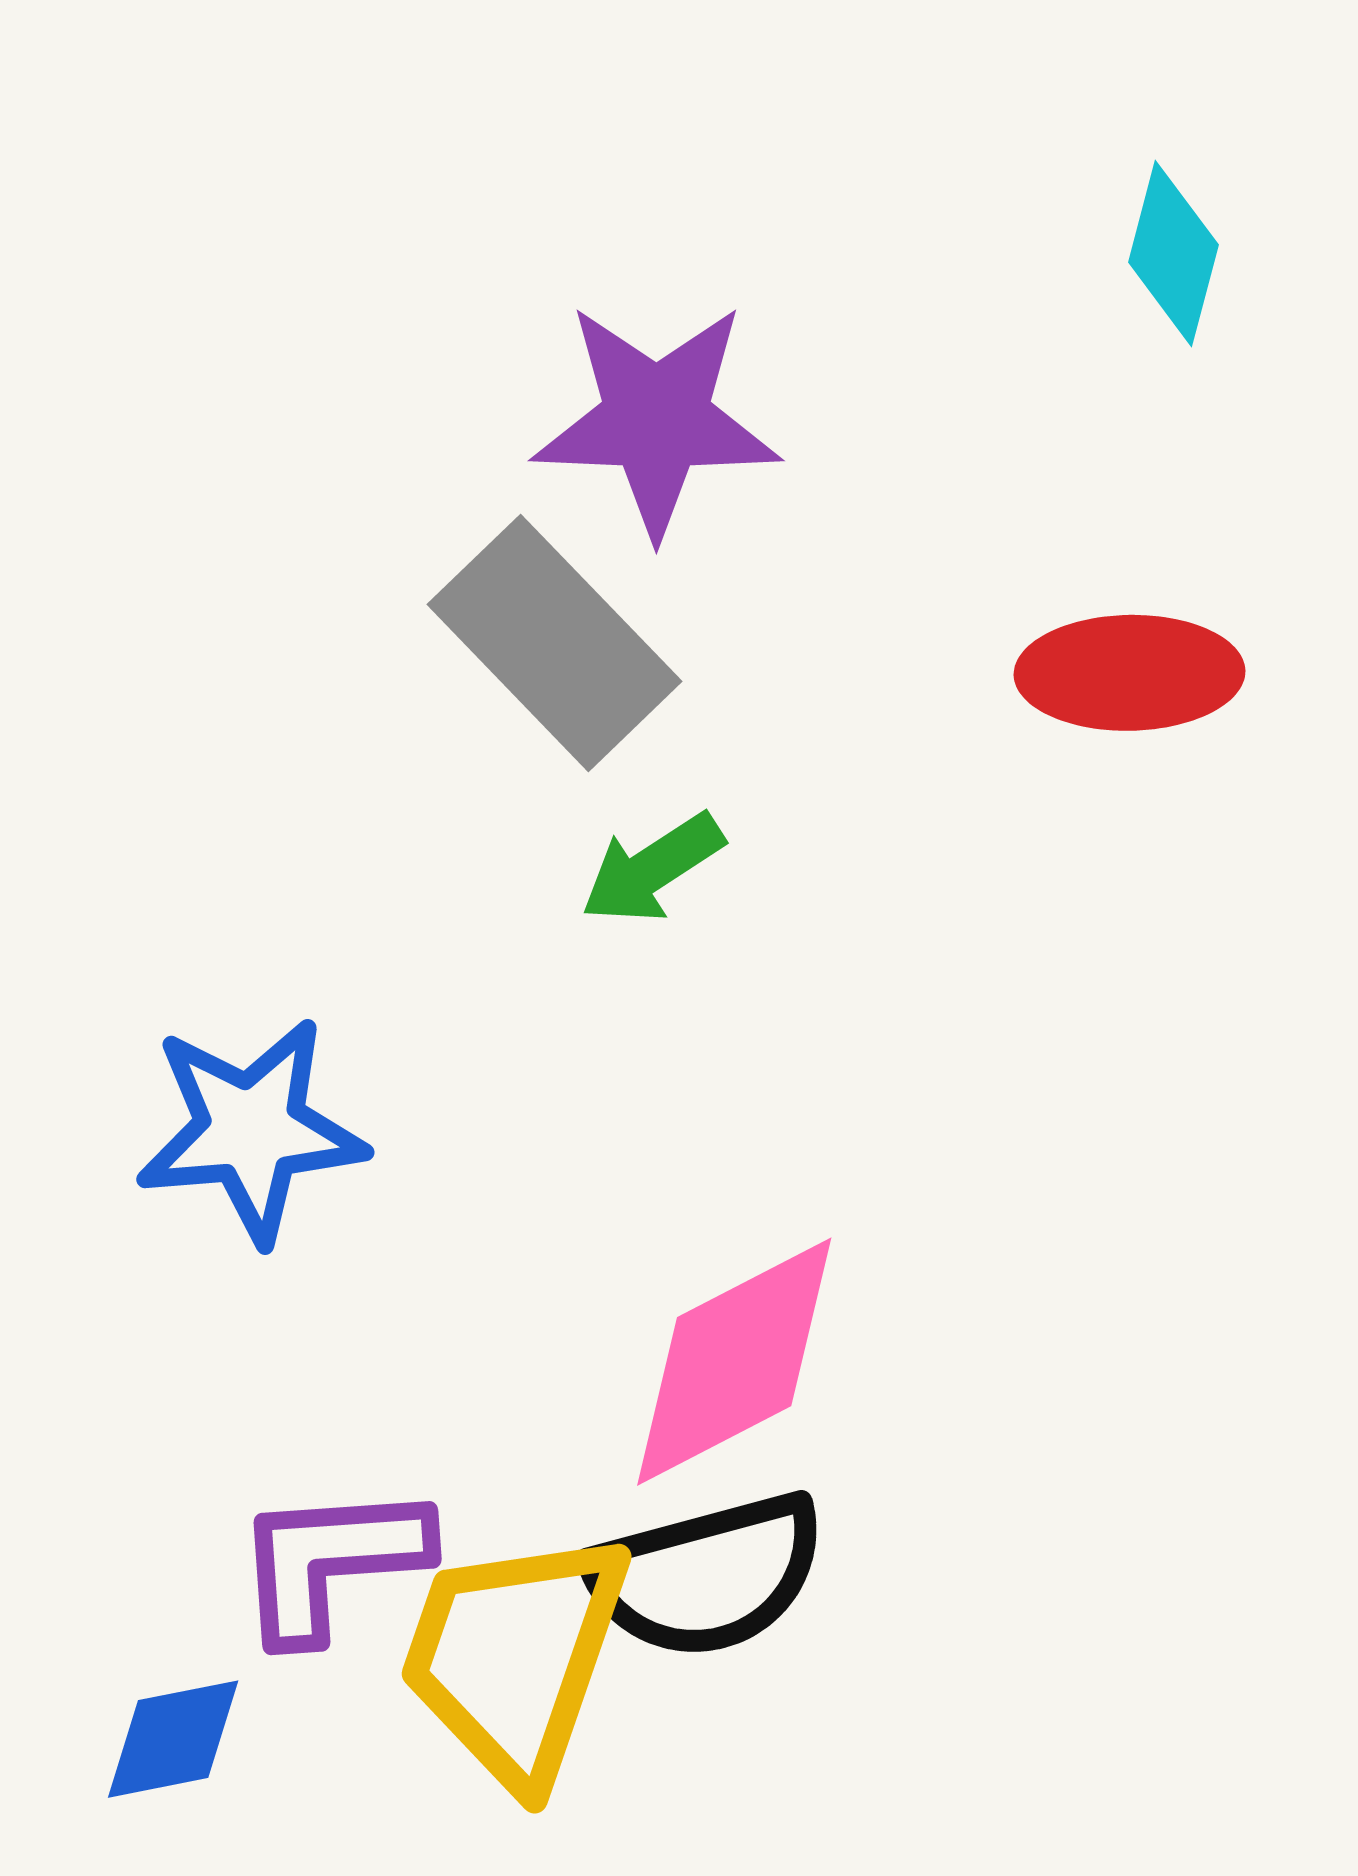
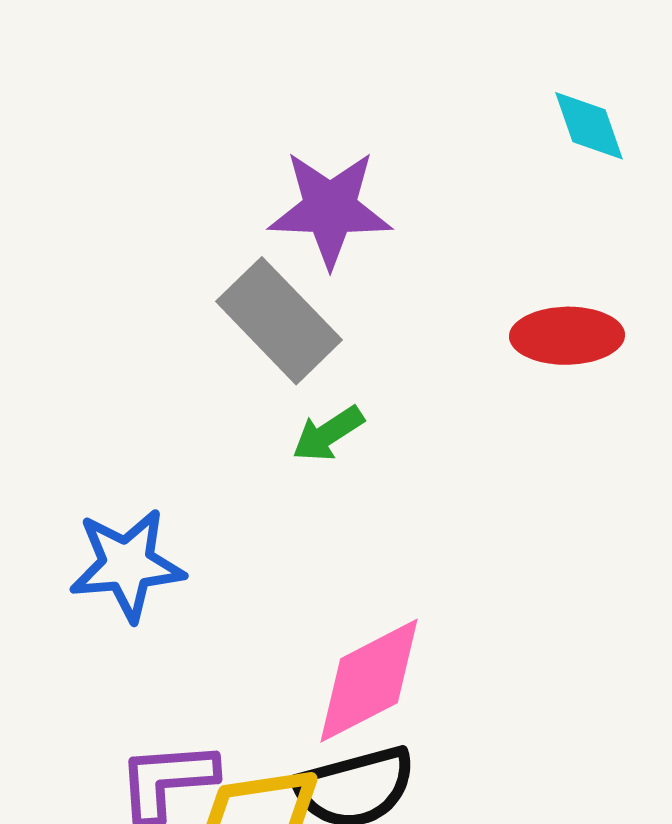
cyan diamond: (1173, 254) -> (589, 126), turned -34

